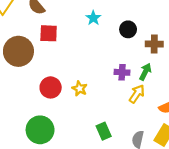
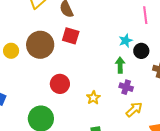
cyan star: (93, 18) -> (126, 41), moved
green arrow: (145, 72) -> (120, 65), moved, turned -42
yellow star: (80, 88) -> (93, 98), moved

